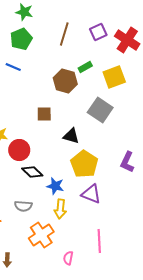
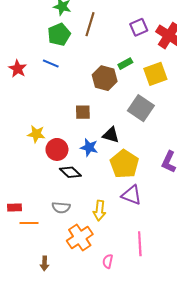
brown line: (64, 34) -> (90, 24), moved
blue star: (55, 186) -> (89, 147), moved

